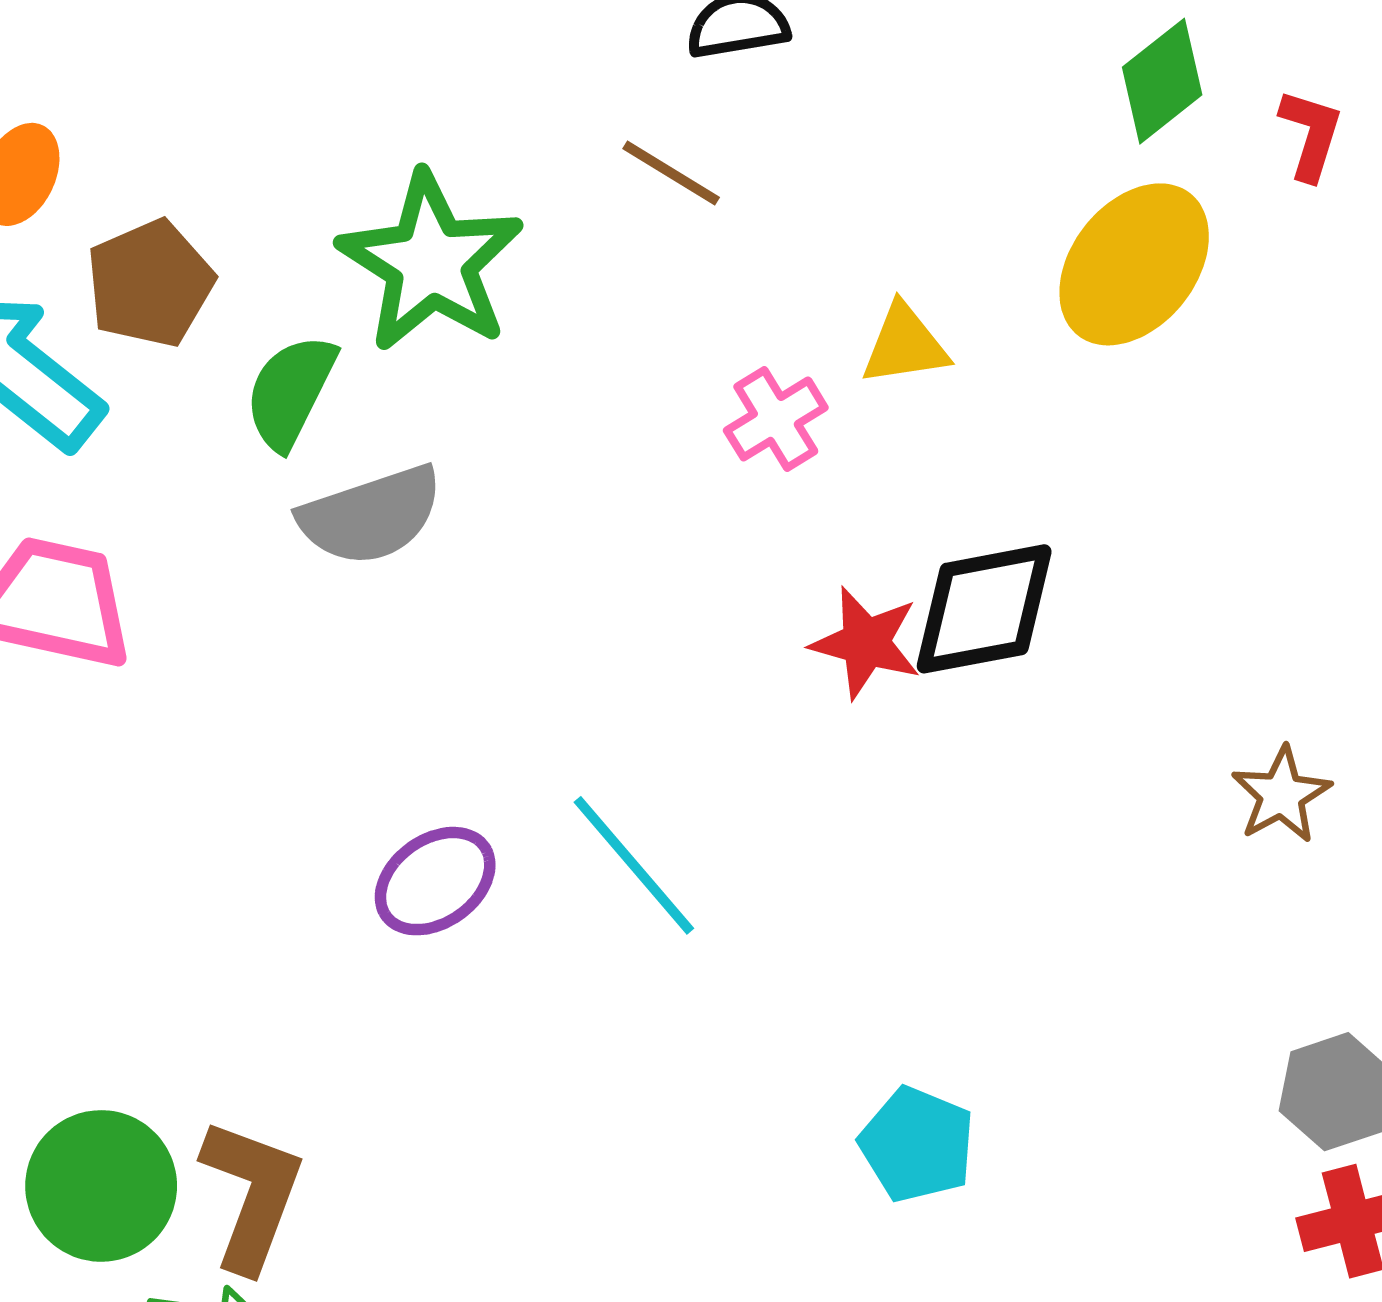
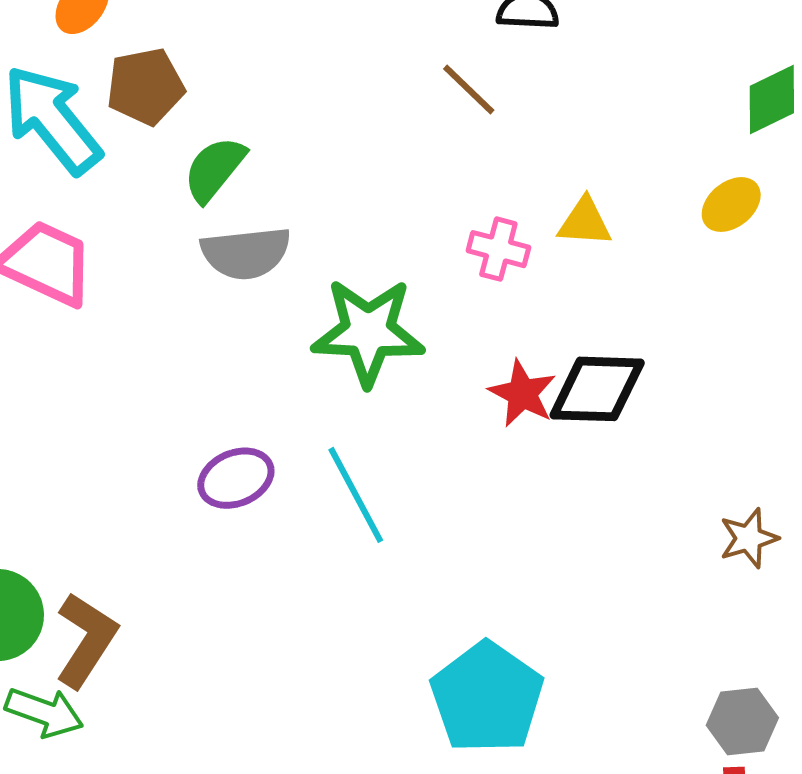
green star: (431, 262) -> (368, 332), moved, turned 30
yellow ellipse: (1134, 264) -> (731, 205), size x0.6
pink cross: (776, 419) -> (498, 249), turned 34
cyan pentagon: (917, 1145) -> (487, 698), size x1.6

